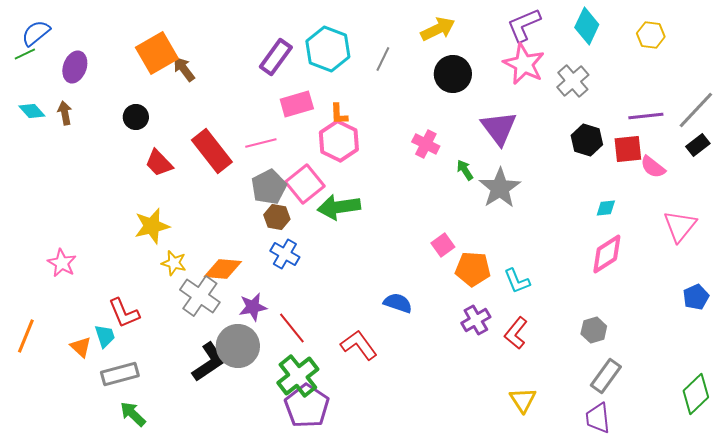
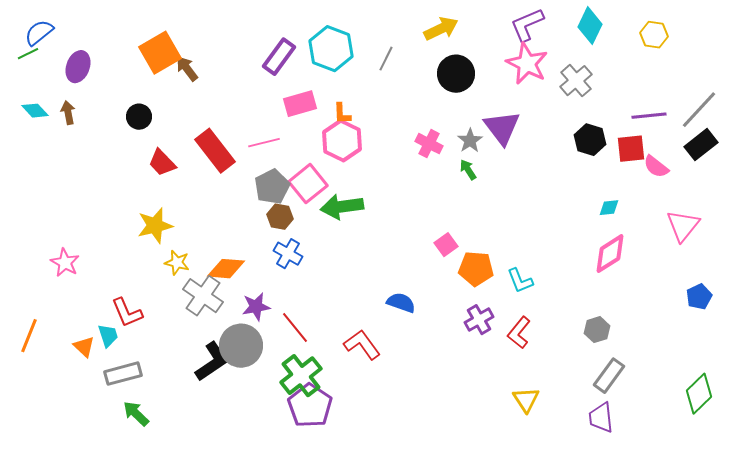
black rectangle: (698, 145) -> (701, 145), size x1.4
gray star: (500, 188) -> (470, 141), moved, size x0.6

